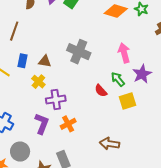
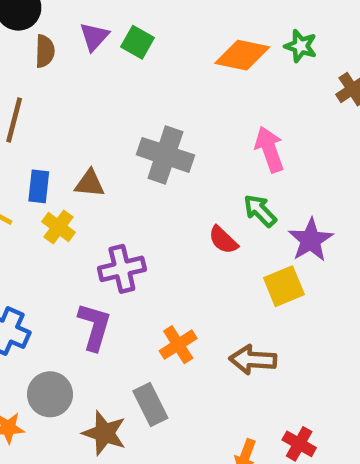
purple star: (142, 74) -> (311, 240), moved
yellow cross: (38, 82) -> (59, 227), moved
yellow square: (127, 101) -> (284, 286), moved
orange cross: (68, 124) -> (178, 345), moved

